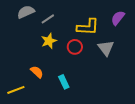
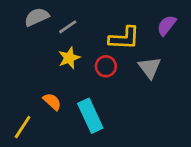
cyan rectangle: (64, 82) -> (90, 116), size x1.6
yellow line: (16, 90) -> (23, 127), turned -36

